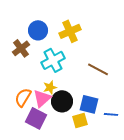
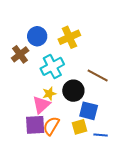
orange semicircle: (23, 97) -> (51, 126), moved
black circle: (62, 101) -> (73, 91), moved
blue line: (111, 114) -> (101, 135), moved
purple square: (36, 118) -> (35, 125), turned -30

